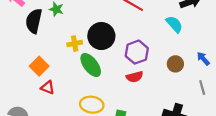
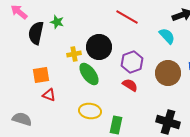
brown circle: (175, 64) -> (168, 73), size x1.6
orange square: (39, 66) -> (41, 75), turned 36
red semicircle: (135, 77) -> (130, 85), turned -133

